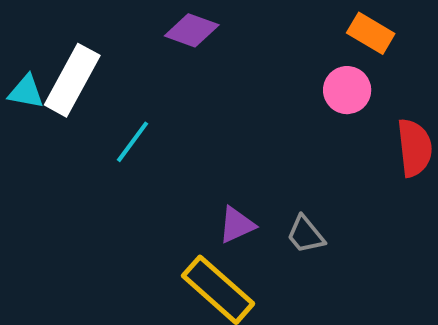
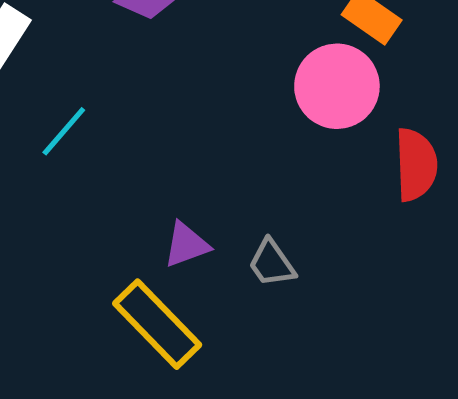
pink circle: (347, 90) -> (337, 86), size x1.4

